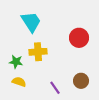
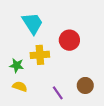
red circle: (79, 38) -> (69, 40), moved

